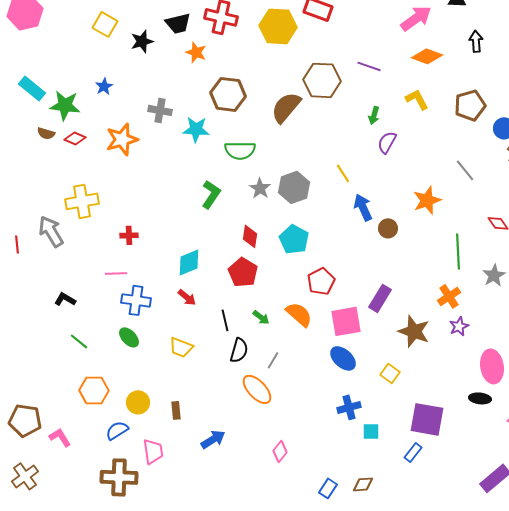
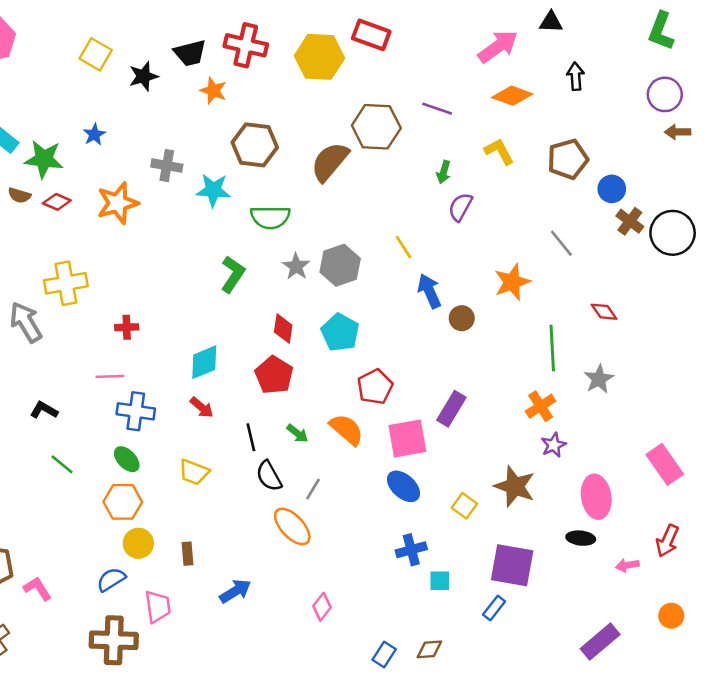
brown star: (414, 331) -> (515, 486), moved
black semicircle: (239, 350) -> (269, 476), turned 135
orange hexagon: (94, 390) -> (123, 502), moved

